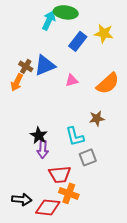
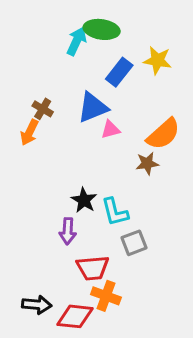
blue triangle: (45, 65) -> (93, 107), moved
brown star: (97, 118) -> (147, 163), moved
black star: (39, 135) -> (84, 200), moved

